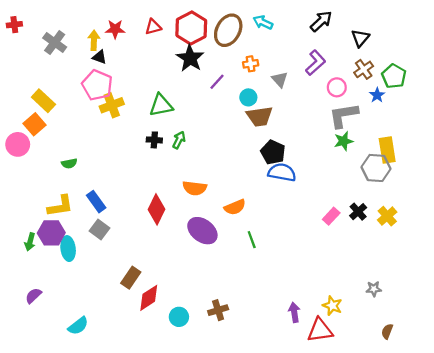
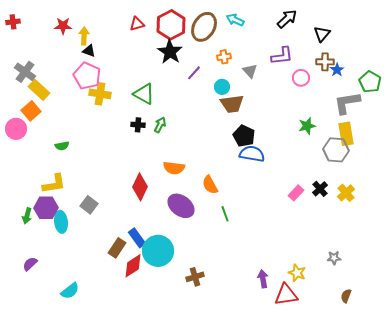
red star: (115, 29) -> (63, 26), moved
gray cross: (55, 43) -> (25, 72), moved
purple L-shape: (316, 63) -> (282, 56), turned 35
brown cross: (364, 69) -> (325, 62), turned 36
green pentagon: (394, 76) -> (370, 82), moved
blue star: (377, 95) -> (337, 70), moved
yellow cross: (112, 105) -> (100, 94), turned 30
green triangle: (161, 105) -> (144, 94), turned 40
gray L-shape: (344, 115) -> (347, 103), moved
blue rectangle: (96, 202) -> (137, 238), moved
orange semicircle: (235, 207) -> (210, 185), turned 84
cyan circle: (179, 317) -> (158, 251), moved, size x1.8

